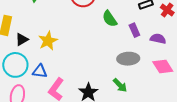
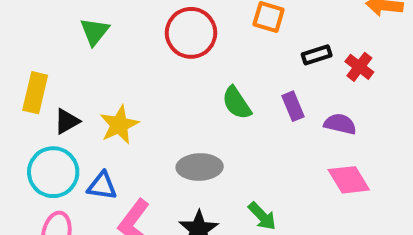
green semicircle: (110, 19) -> (237, 103), moved
gray ellipse: (128, 59) -> (200, 167), moved

